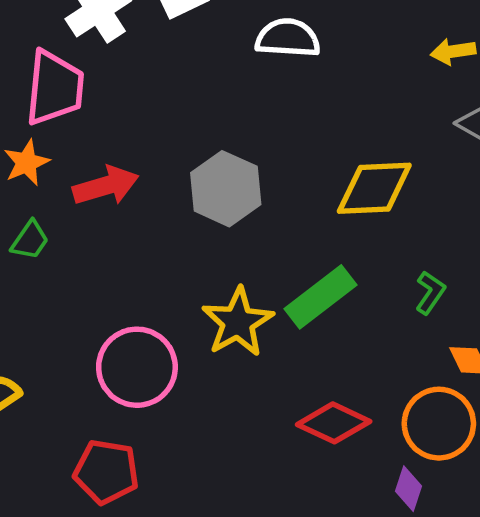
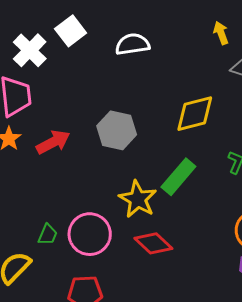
yellow arrow: (453, 51) -> (221, 33), turned 90
green trapezoid: (30, 240) -> (48, 235), moved
red diamond: (334, 423) -> (153, 243), moved, turned 30

